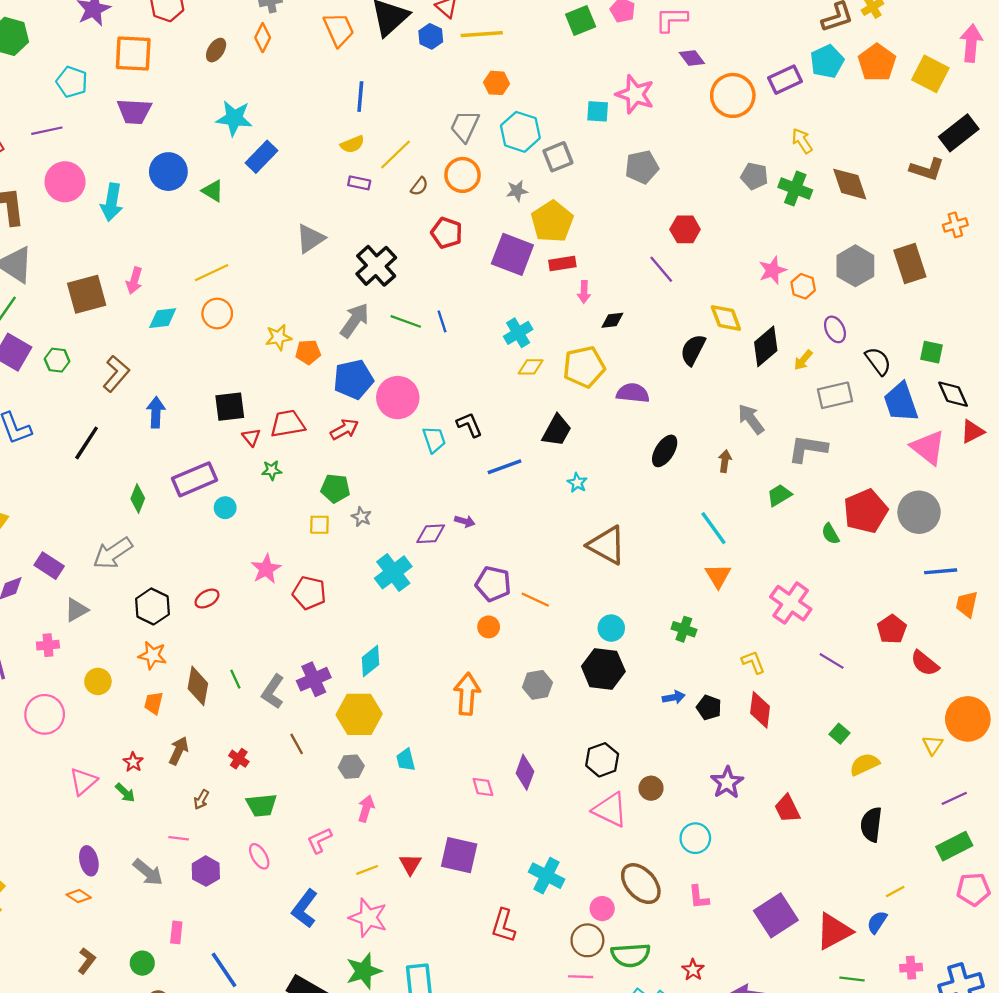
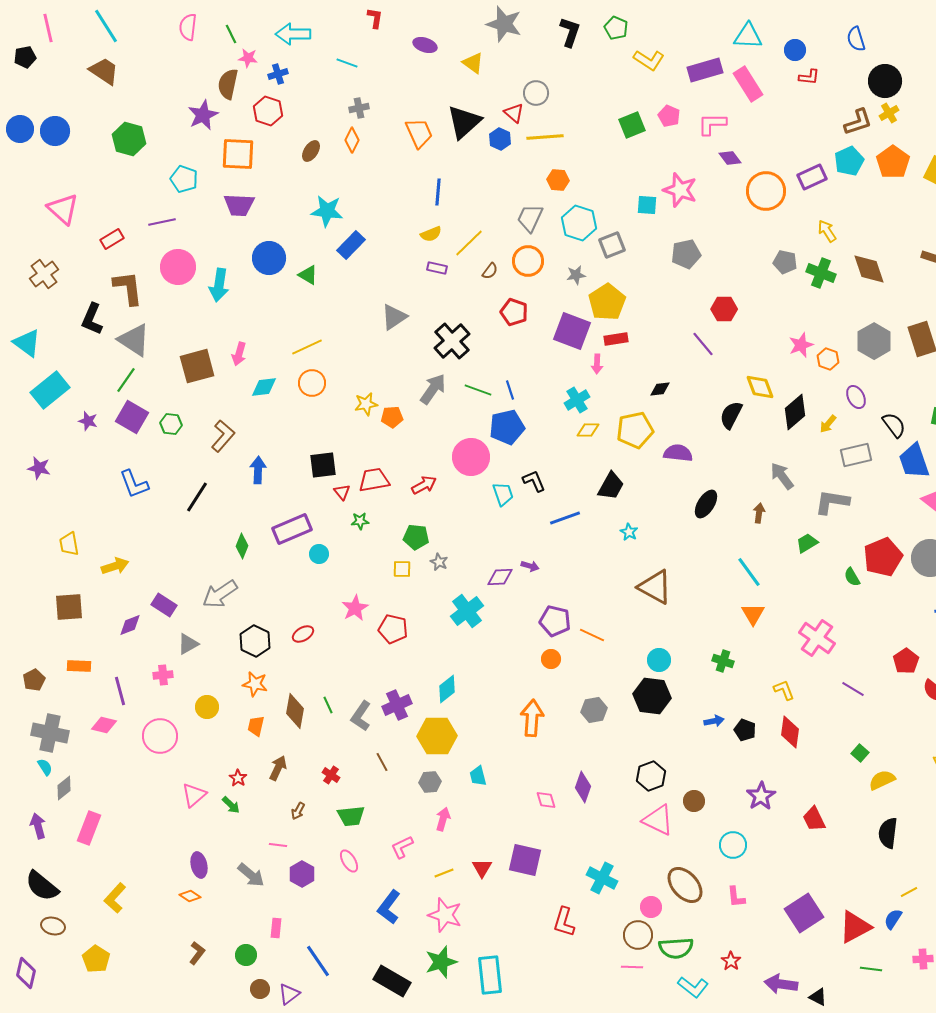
pink arrow: (584, 292) -> (597, 364), moved
blue pentagon: (353, 379) -> (507, 427), moved

